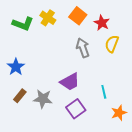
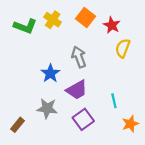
gray arrow: (83, 48) -> (79, 57), moved
blue star: (16, 67) -> (50, 73), moved
brown rectangle: (20, 96) -> (18, 125), moved

